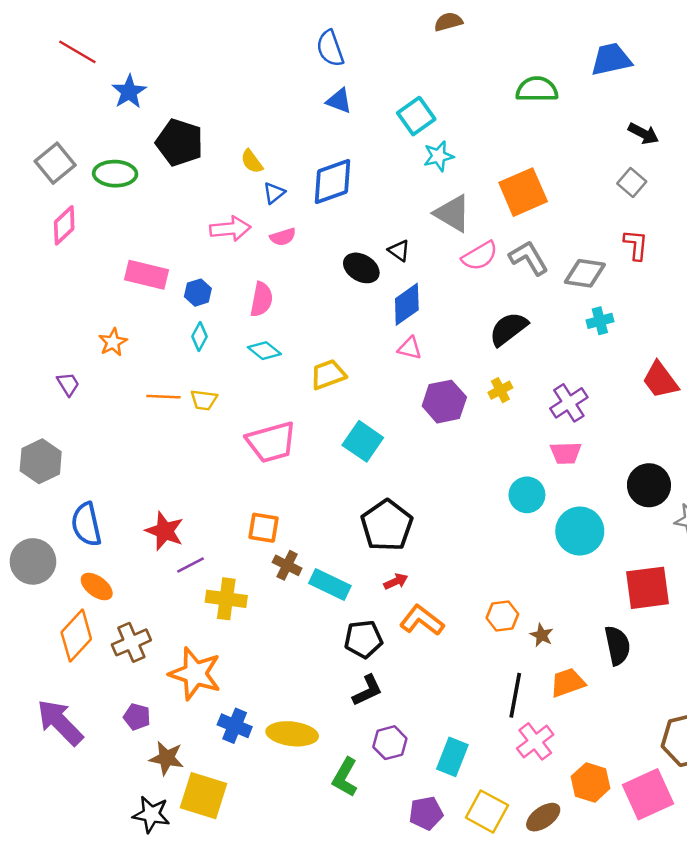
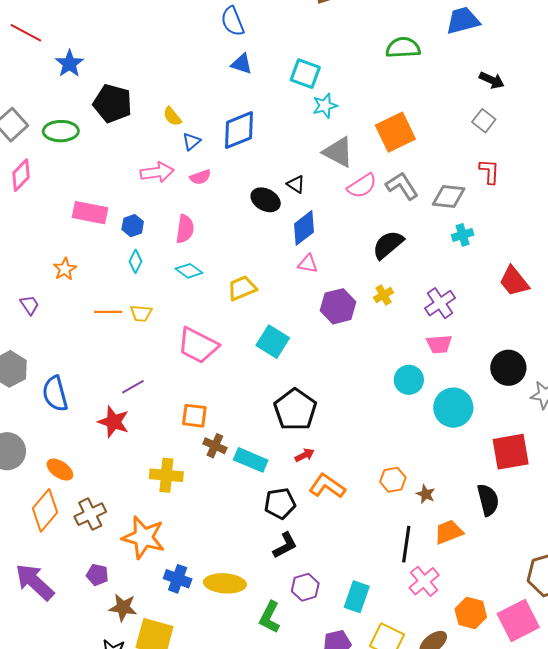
cyan square: (416, 116) -> (305, 74), turned -32
pink trapezoid: (271, 442) -> (198, 345), turned 45
blue semicircle: (86, 524) -> (55, 394), moved
purple line: (191, 565) -> (133, 387), moved

